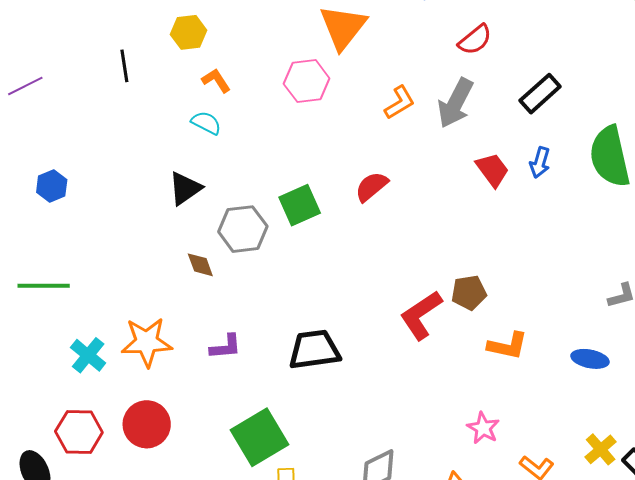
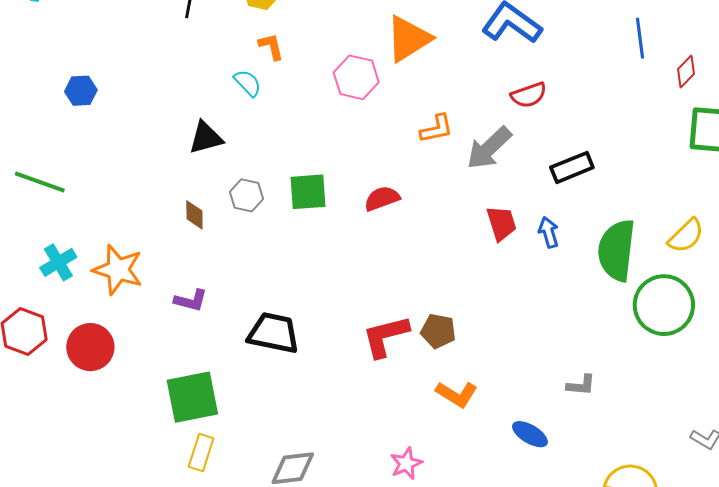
blue arrow: (540, 163) -> (549, 232), turned 128
gray hexagon: (243, 229) -> (246, 195), size x0.7

